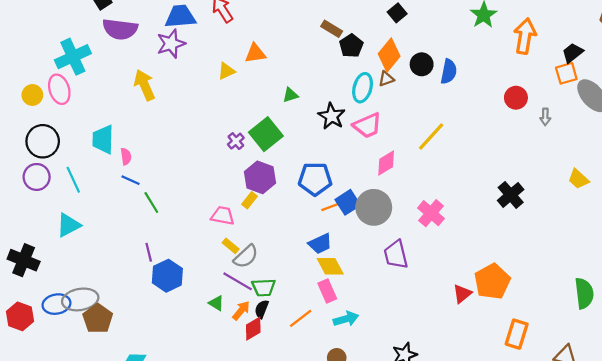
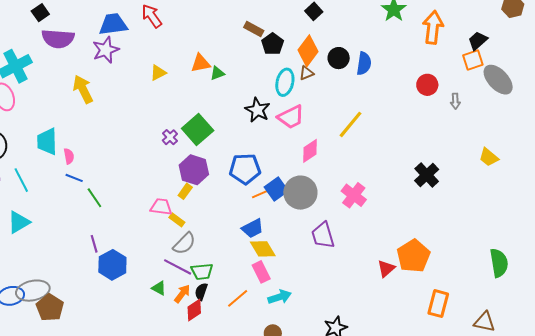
orange triangle: (255, 53) -> (201, 63), moved
green triangle: (290, 95) -> (217, 73), moved
yellow rectangle: (231, 246) -> (177, 220), moved

